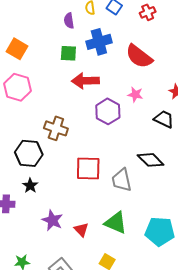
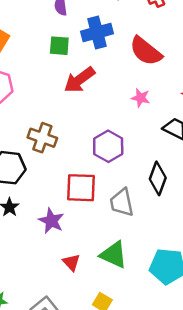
red arrow: (85, 81) -> (79, 80), turned -36
purple hexagon: (108, 111) -> (108, 146), moved
black diamond: (151, 160) -> (158, 178), turned 64
purple star: (52, 220) -> (51, 221), moved

